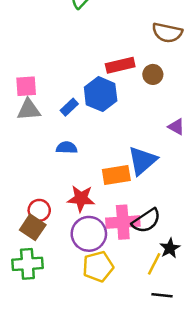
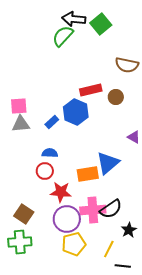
red circle: (39, 210) -> (45, 171), moved
yellow line: (154, 264) -> (109, 249), moved

